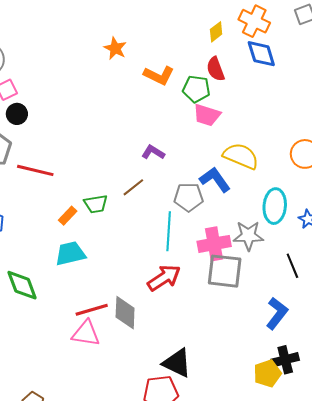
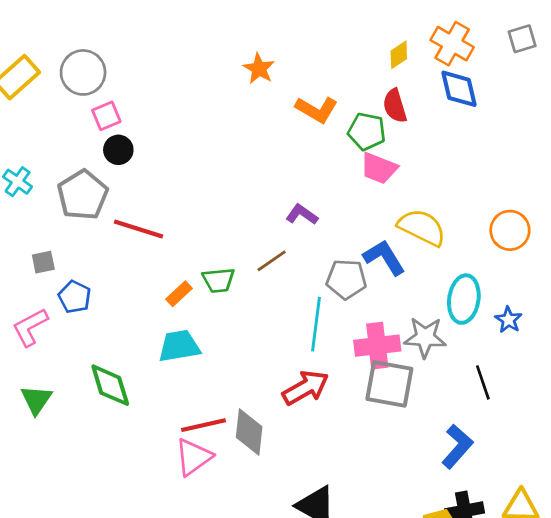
pink triangle: (86, 333) -> (193, 457), turned -48

